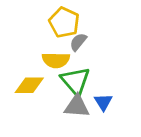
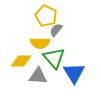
blue triangle: (103, 102) -> (74, 73), size x1.6
gray triangle: (77, 106) -> (38, 76), moved

